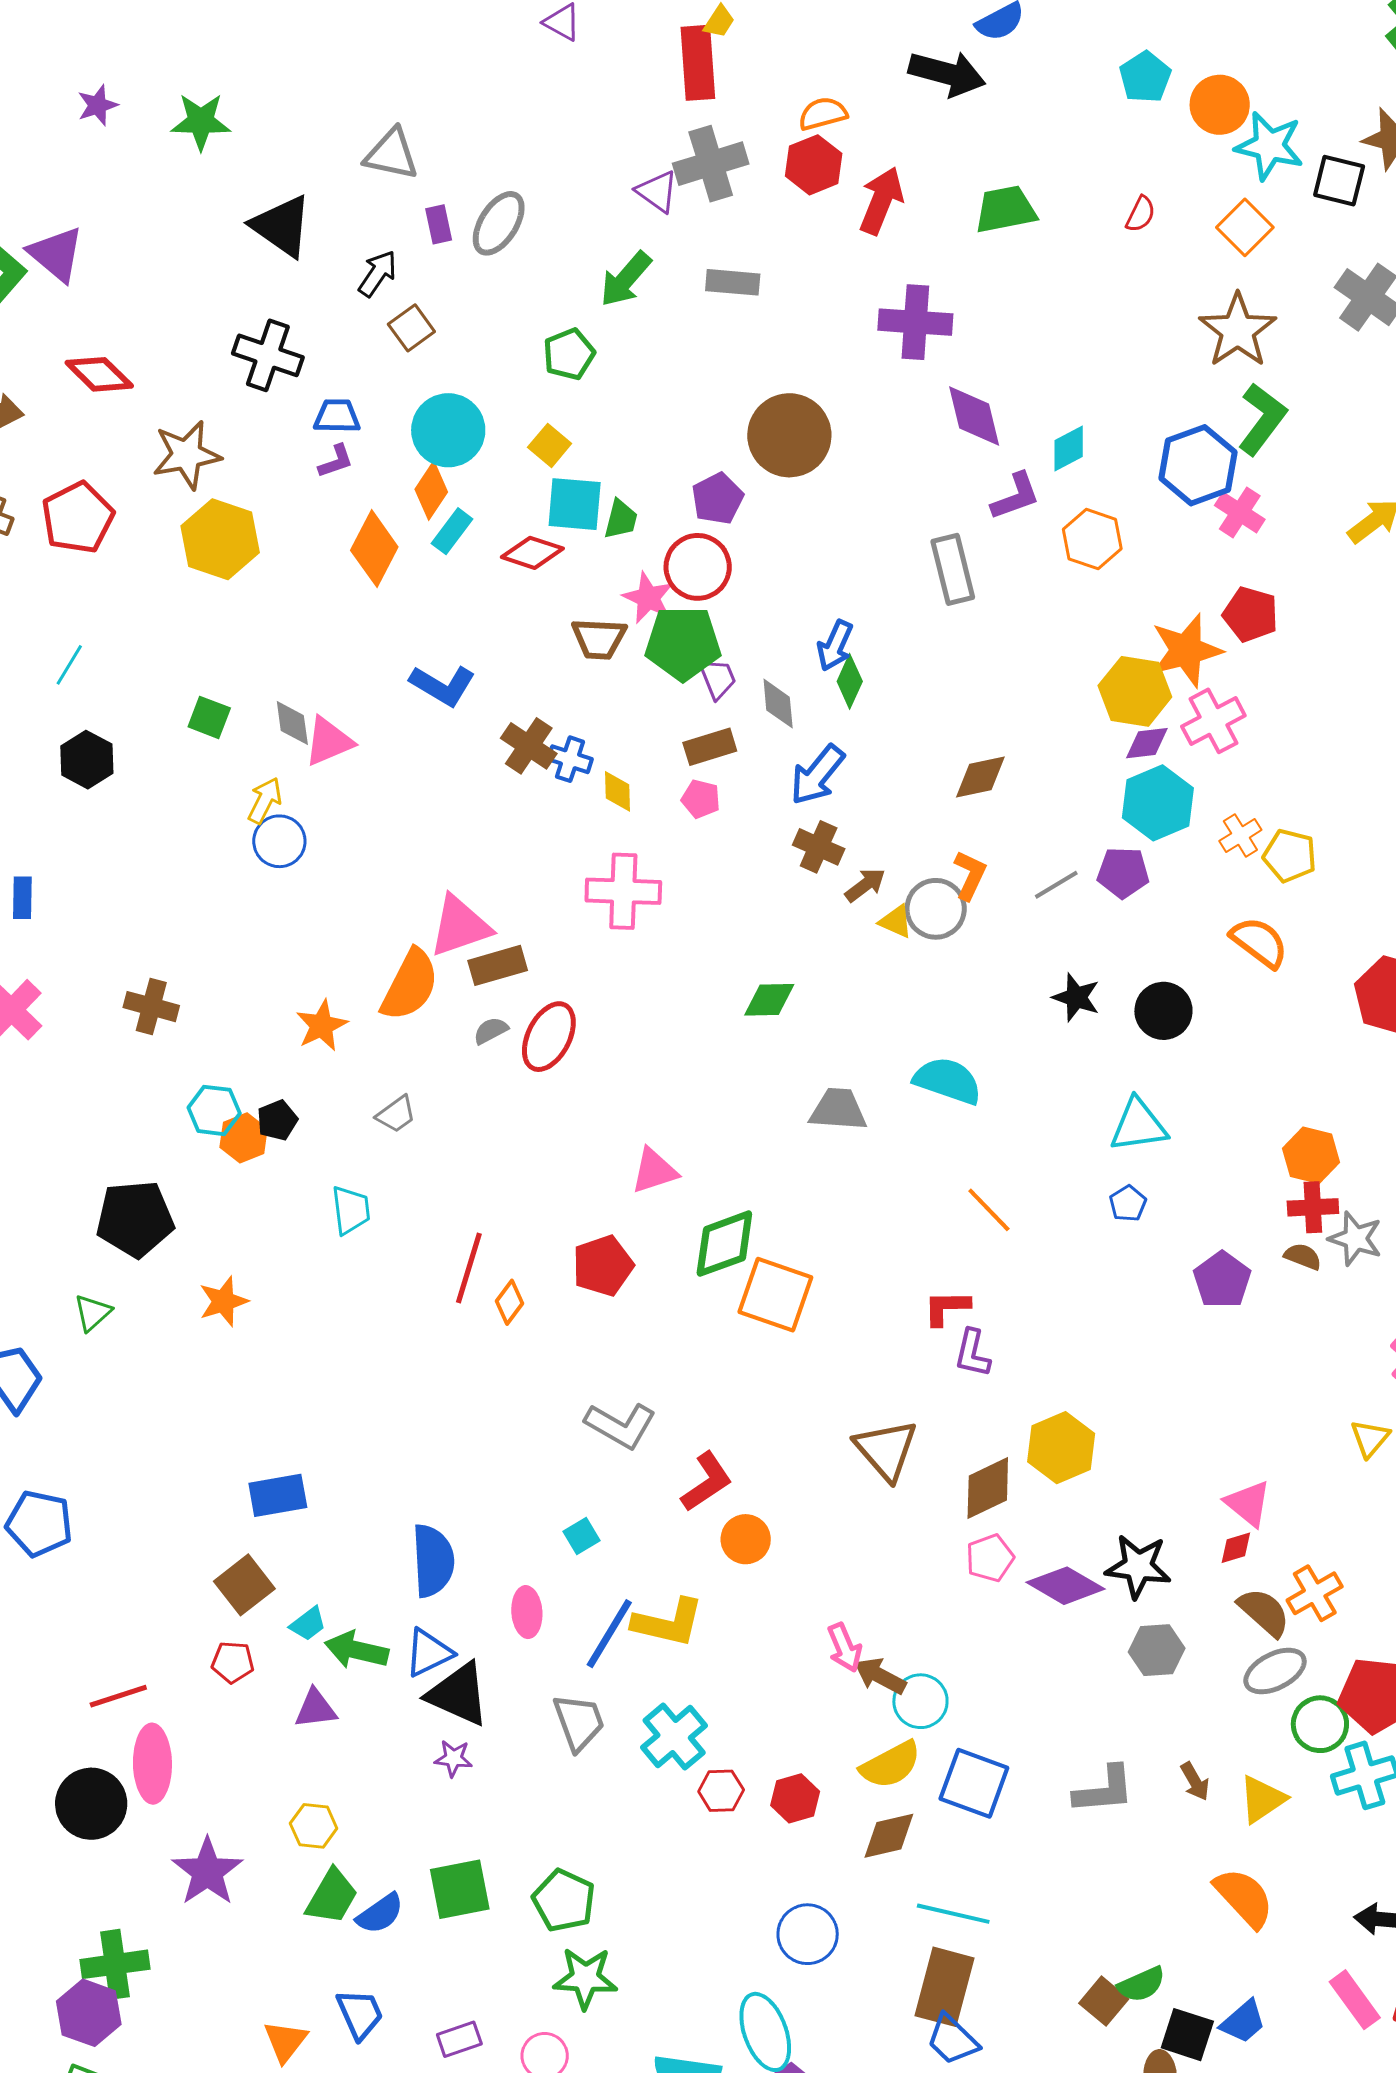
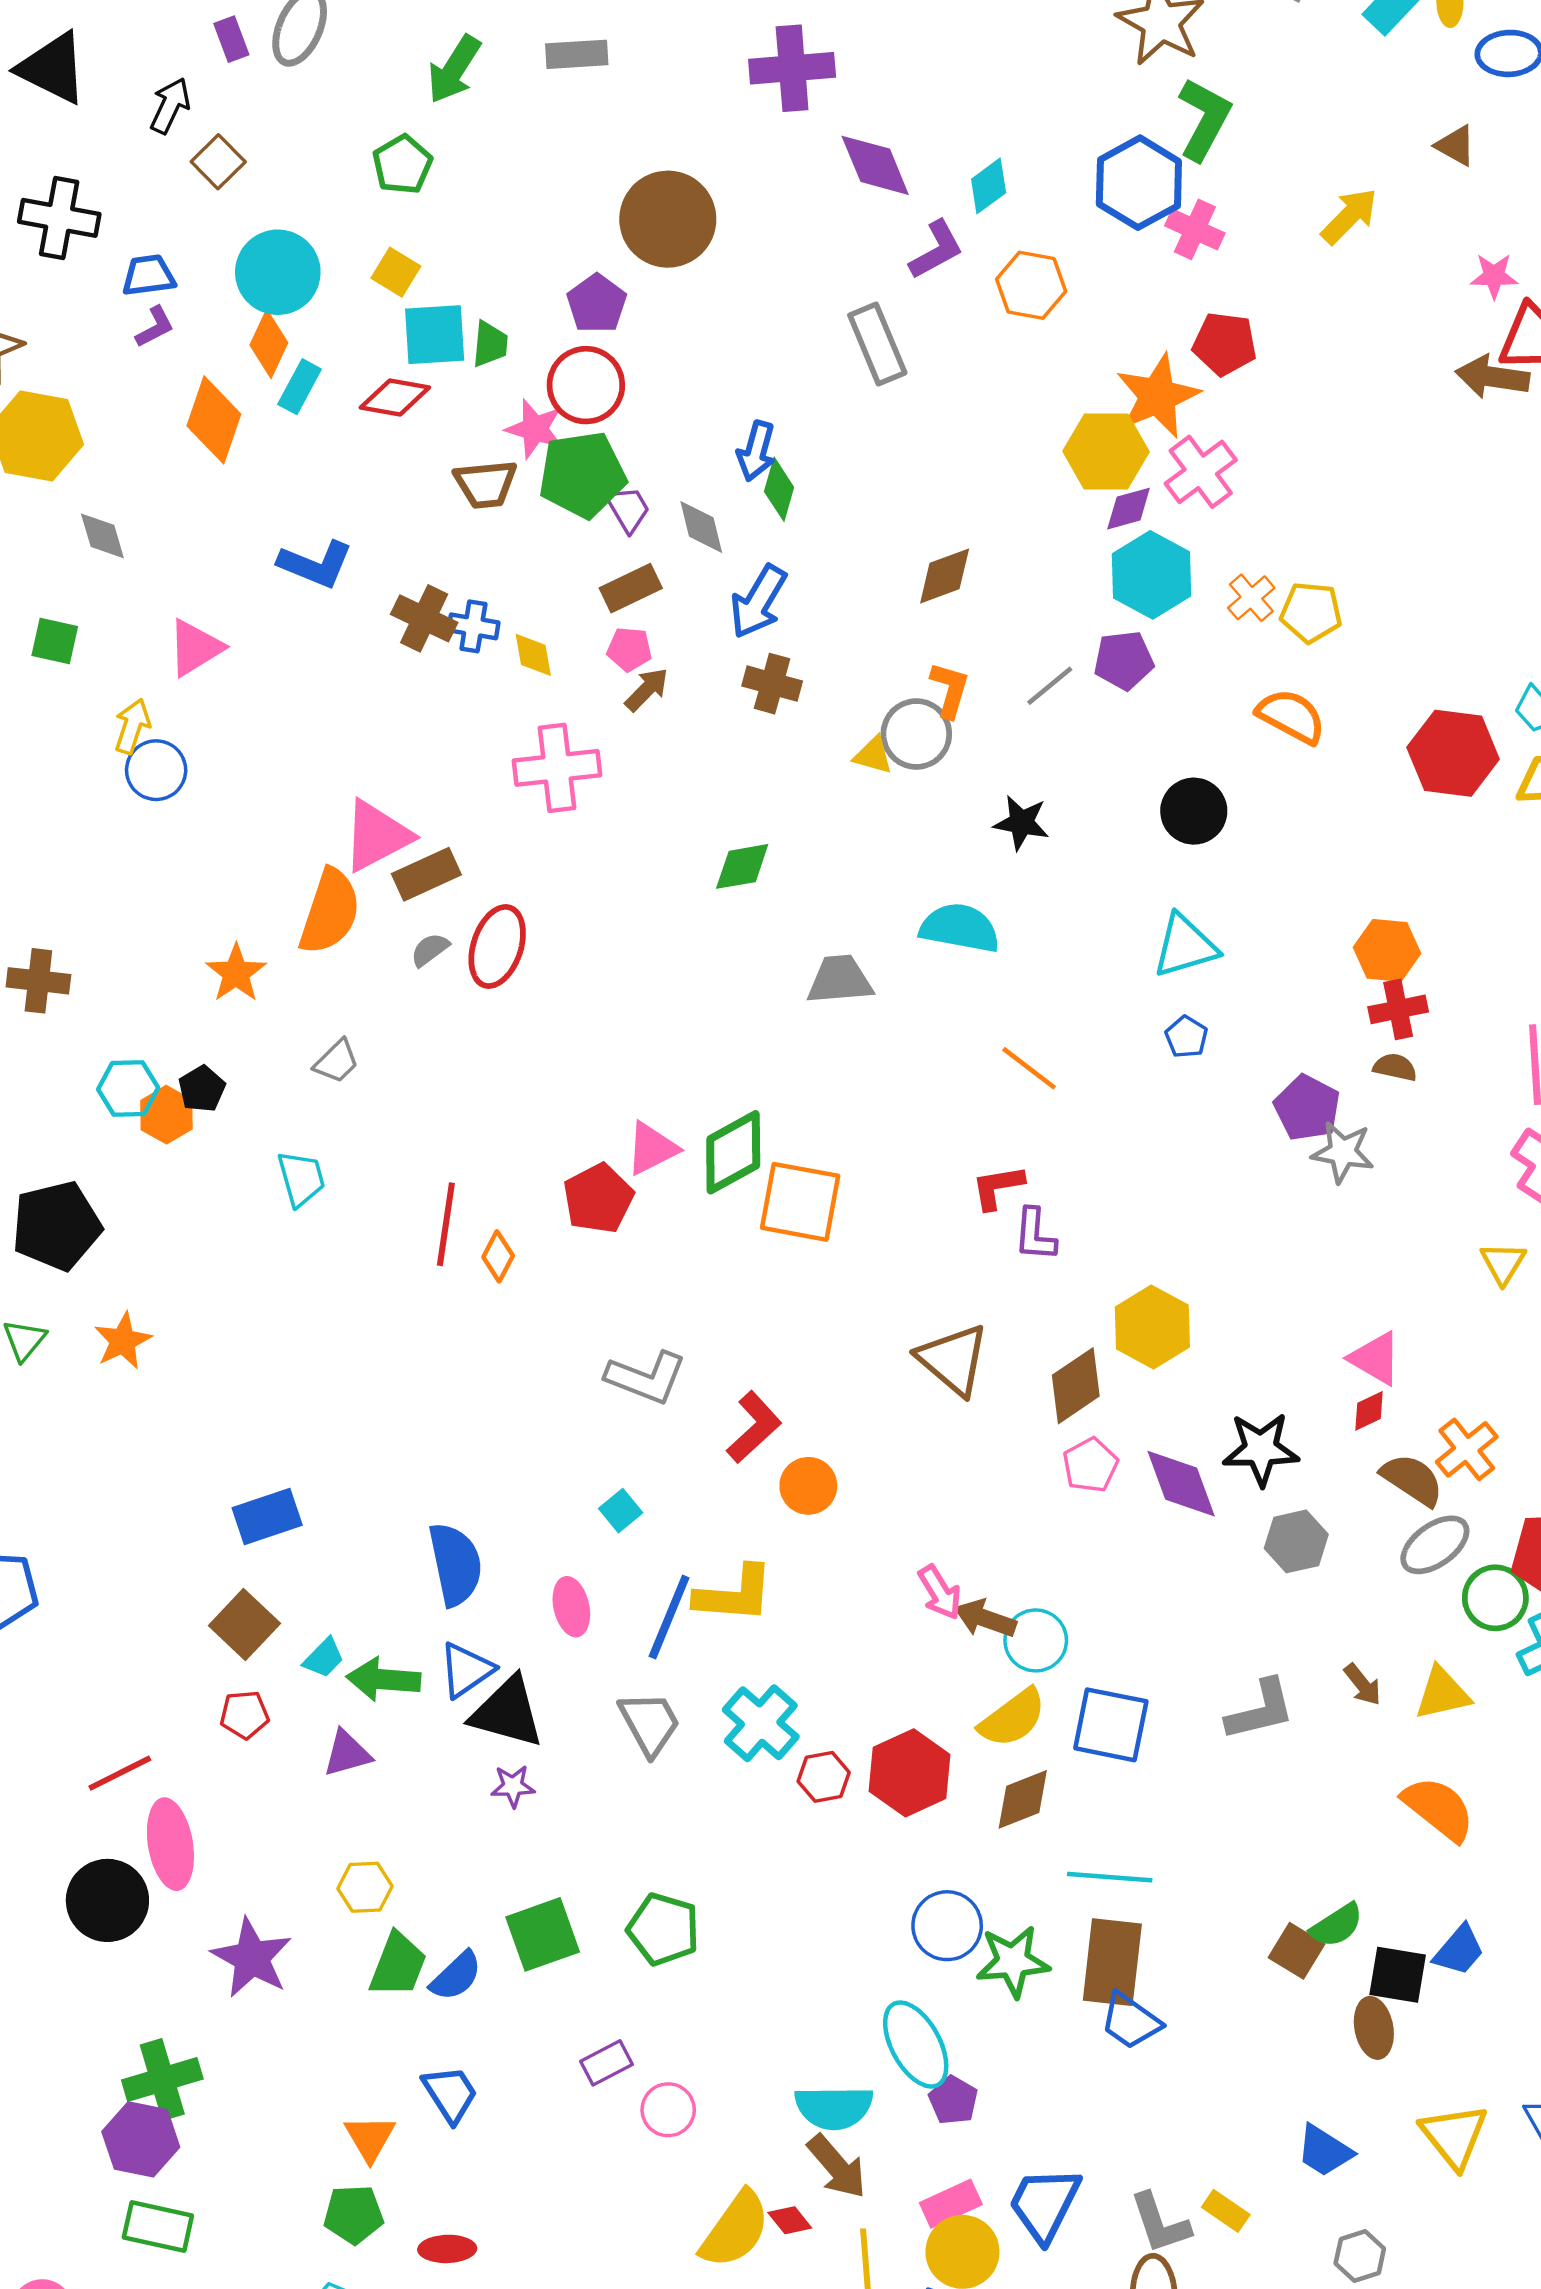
gray diamond: (292, 723) -> (102, 536), moved
brown arrow: (865, 885) -> (647, 690), moved
black star: (1076, 997) -> (1021, 823), moved
pink triangle: (654, 1171) -> (652, 1148), moved
gray star: (1355, 1239) -> (1343, 1152), moved
orange star: (223, 1301) -> (123, 1341), moved
purple diamond: (1065, 1586) -> (1181, 1484), turned 48
red hexagon: (795, 1798) -> (910, 1773), size x1.5
yellow triangle: (1262, 1799) -> (1442, 1693), turned 30
green star: (585, 1978) -> (1013, 1961), moved
purple rectangle: (459, 2039) -> (606, 2063), moved

